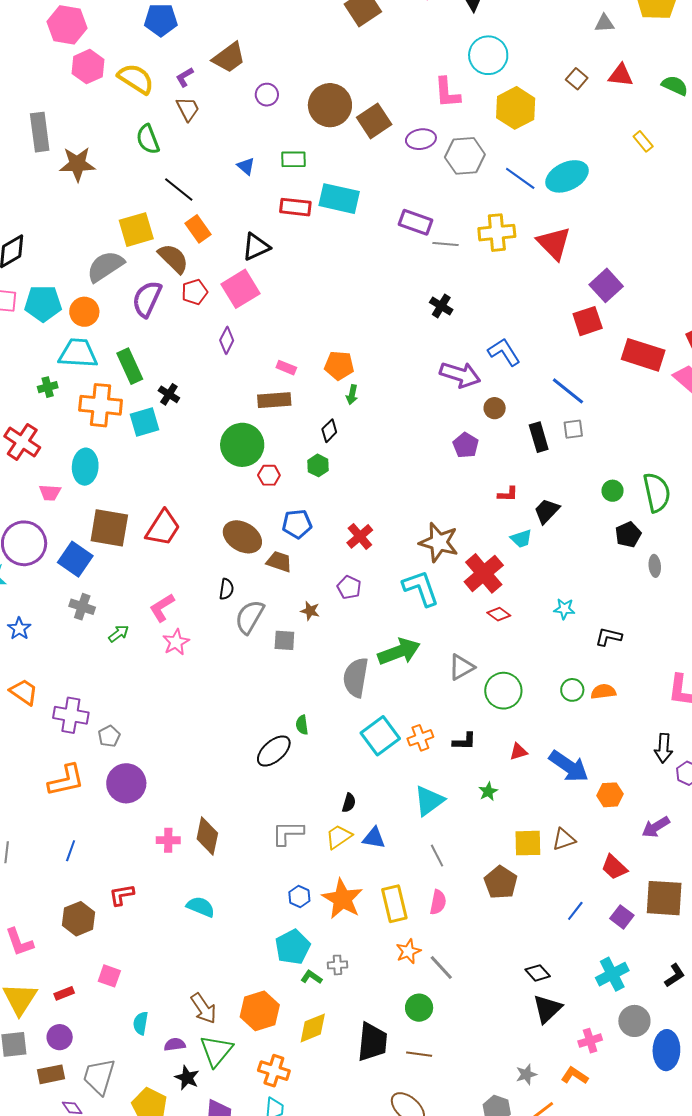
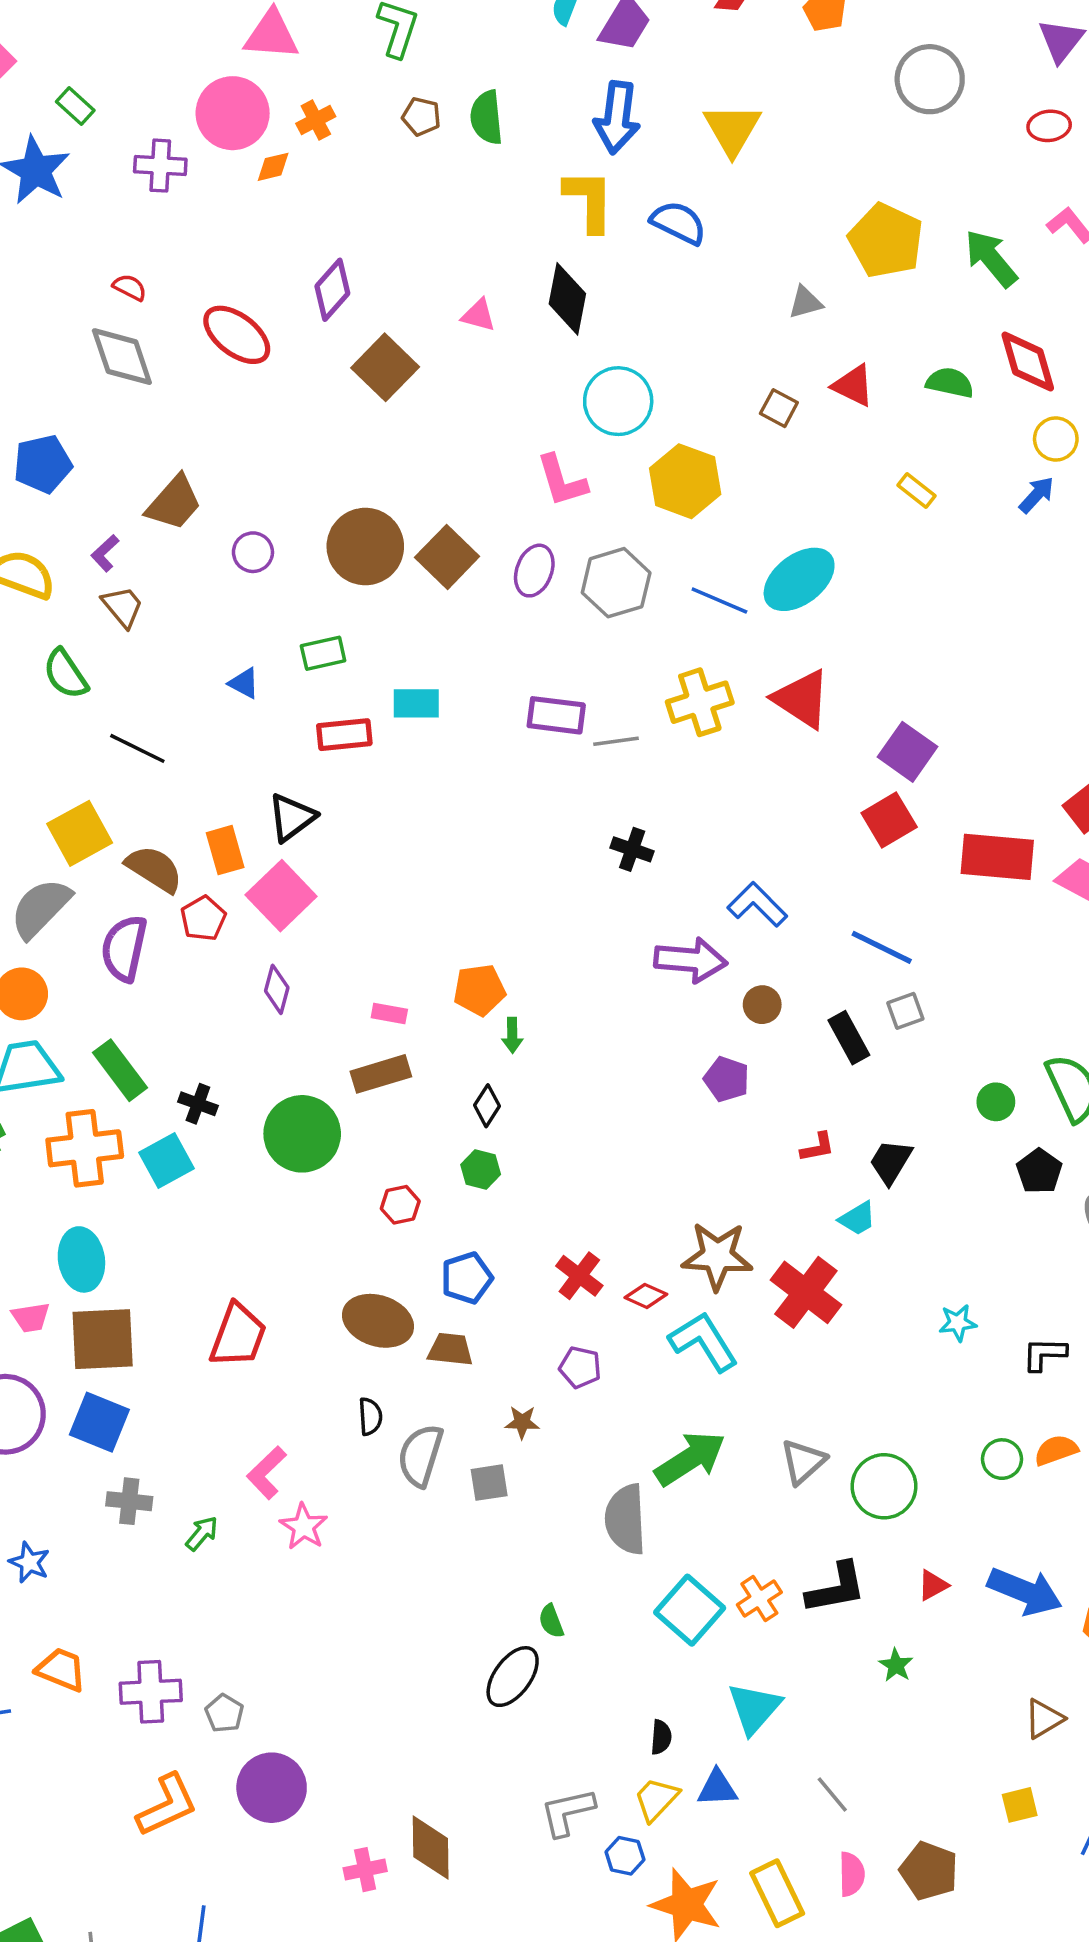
red triangle: (621, 75) -> (853, 386), turned 32
purple ellipse: (421, 139) -> (534, 571), turned -48
cyan rectangle: (339, 199) -> (416, 703), size x0.7
orange rectangle: (198, 229) -> (225, 850), moved, turned 32
green circle: (242, 445) -> (302, 1134), moved
brown square: (109, 528) -> (103, 1339), moved
red diamond: (499, 614) -> (646, 1296), moved
black L-shape: (464, 741) -> (836, 1588), size x1.5
cyan triangle: (429, 801) -> (754, 1708), moved
yellow square: (528, 843) -> (1020, 1805), moved, size x0.7
brown pentagon: (501, 882) -> (929, 1871), moved
blue hexagon: (299, 896) -> (625, 1856), moved

